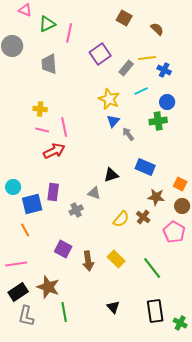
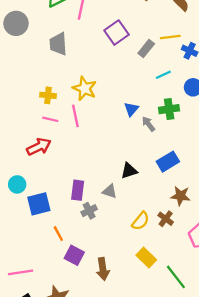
yellow star: (109, 99) -> (85, 88), moved
green cross: (158, 121) -> (169, 109), moved
red arrow: (54, 151) -> (39, 147), moved
blue rectangle: (145, 167) -> (168, 162), turned -54
purple rectangle: (53, 192) -> (78, 190), moved
orange line: (25, 230) -> (58, 234), moved
yellow rectangle: (116, 259) -> (146, 258), moved

